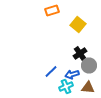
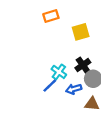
yellow square: (78, 24) -> (81, 32), turned 35
cyan cross: (66, 86) -> (59, 72), moved, turned -32

